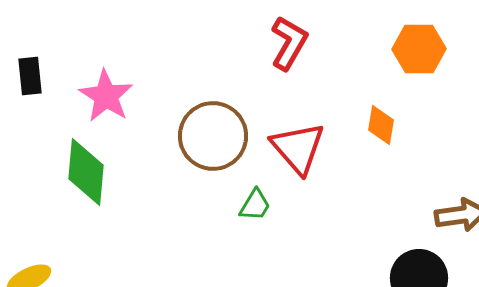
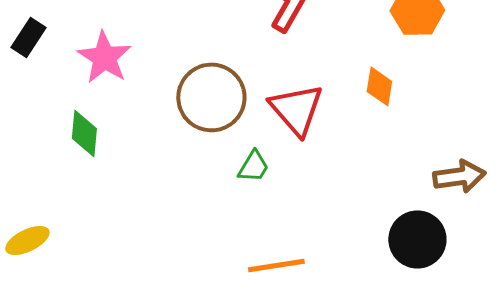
black rectangle: (30, 76) -> (28, 37), turned 39
green diamond: (86, 172) -> (84, 133), size x0.7

